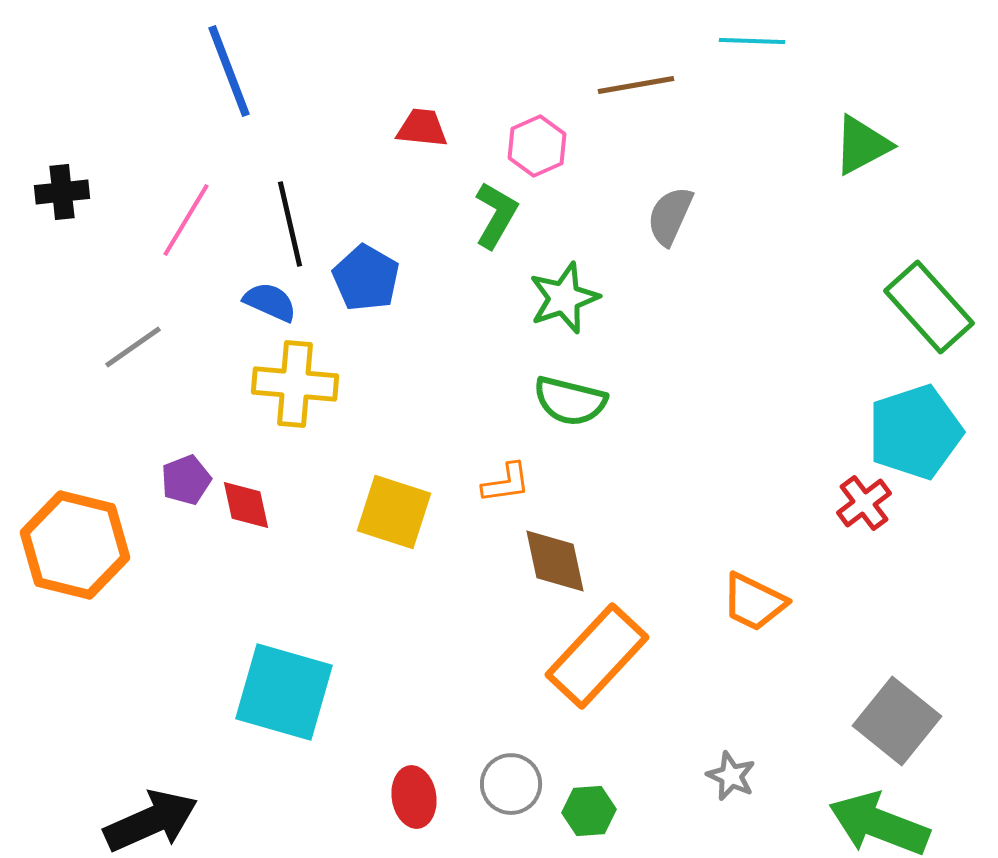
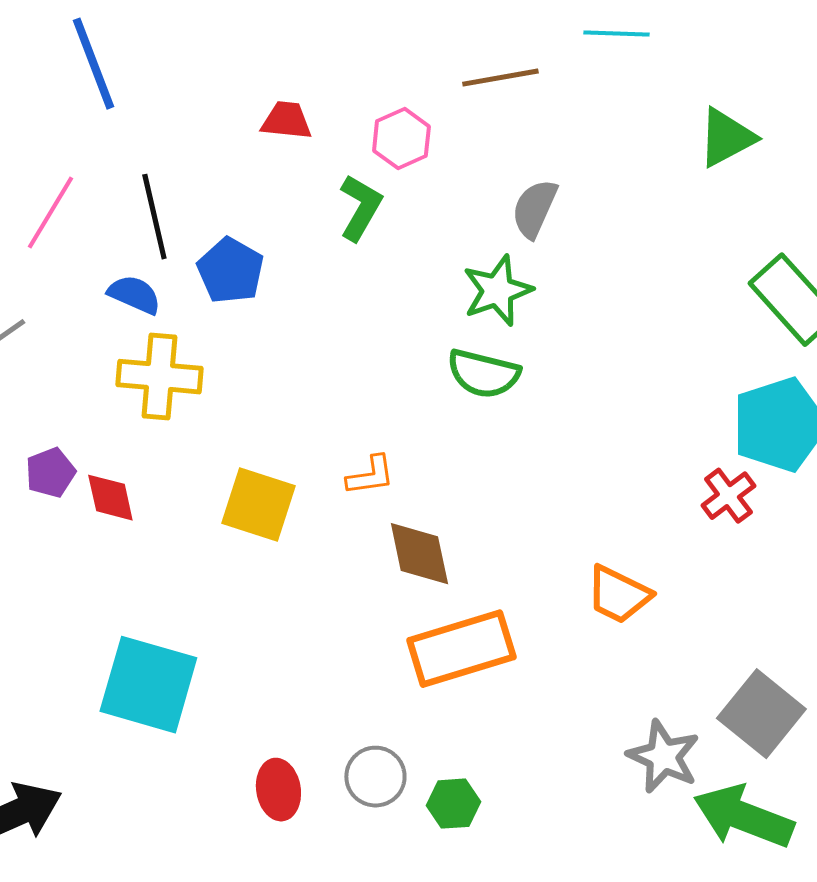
green star: (564, 298) -> (497, 291), moved
green semicircle: (570, 401) -> (483, 374), moved
orange rectangle: (597, 656) -> (461, 649), turned 30
gray star: (731, 776) -> (663, 757), moved, size x1.5

